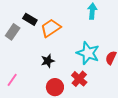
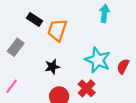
orange trapezoid: (51, 28) -> (57, 30), turned -40
gray rectangle: (13, 32) -> (16, 47), moved

